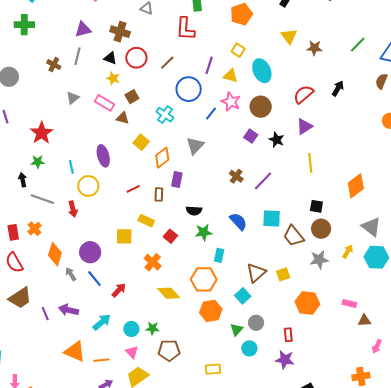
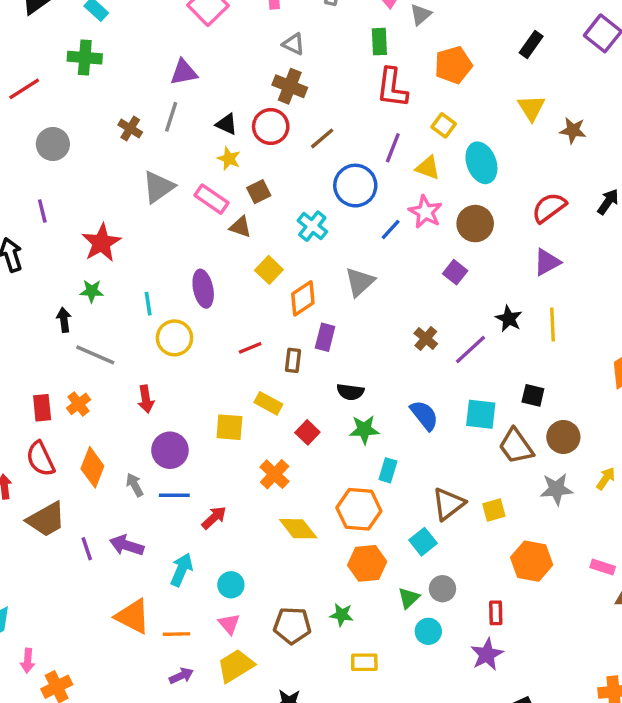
red L-shape: (185, 29) -> (392, 88), moved
brown cross: (120, 32) -> (290, 86), moved
gray triangle: (73, 98) -> (158, 187), size x1.5
black star: (277, 140) -> (509, 319), moved
black square: (316, 206) -> (533, 395), moved
red arrow: (73, 209) -> (146, 399), moved
orange diamond: (55, 254) -> (92, 467), moved
blue line: (94, 279) -> (174, 495), turned -54
cyan arrow: (102, 322) -> (182, 570), turned -30
green star: (152, 328) -> (342, 615), moved
purple star: (285, 360) -> (487, 654), turned 30

